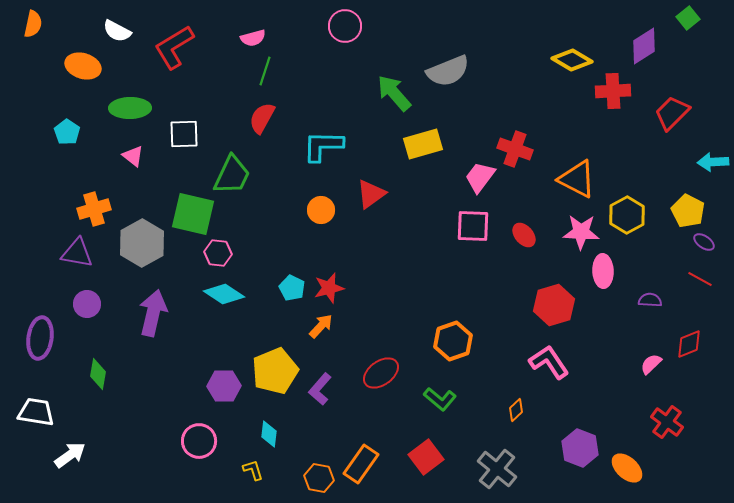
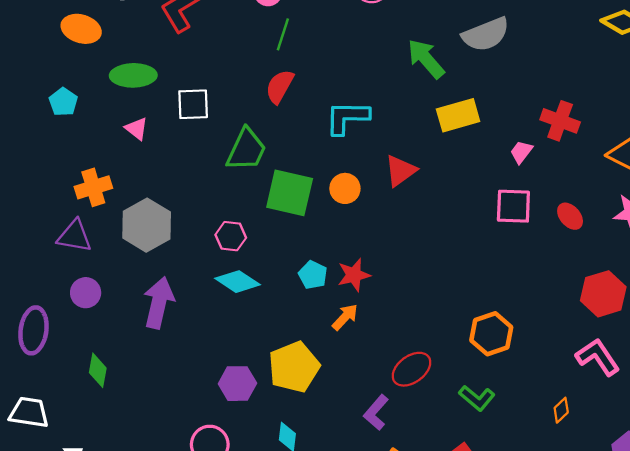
pink trapezoid: (480, 177) -> (521, 152), size x0.7
green square: (193, 214) -> (290, 193), moved
purple L-shape: (320, 389) -> (376, 412), moved

